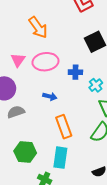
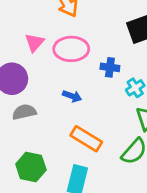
orange rectangle: (64, 127) -> (86, 139), turned -45

